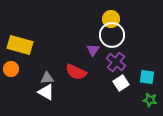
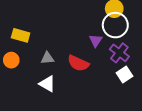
yellow rectangle: (20, 45) -> (21, 35), size x0.7
gray triangle: (47, 78) -> (47, 58), moved

